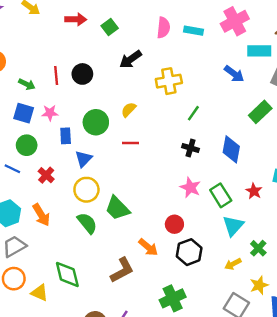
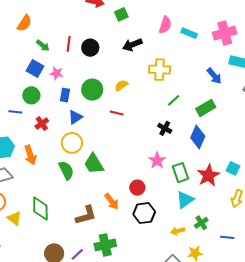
green rectangle: (260, 112) -> (206, 108), moved
blue line: (12, 169) -> (15, 112), turned -32
red star: (254, 191) -> (208, 175), size x1.6
green cross: (173, 298) -> (105, 245), moved

